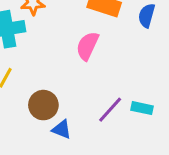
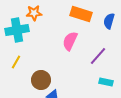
purple line: (110, 110) -> (98, 56), moved

